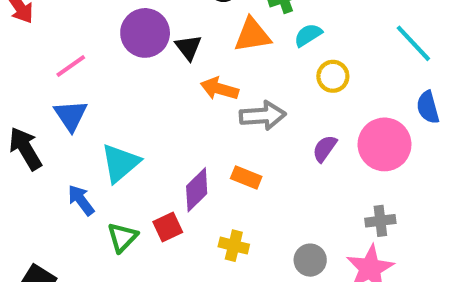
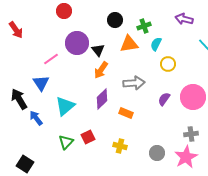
cyan semicircle: (308, 35) -> (156, 44), turned -32
pink line: (71, 66) -> (51, 59), moved
orange arrow: (219, 89) -> (101, 70), moved, turned -72
purple diamond: (197, 190) -> (102, 99), moved
blue arrow: (81, 200) -> (36, 118), moved

